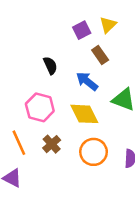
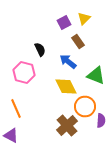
pink hexagon: (40, 107) -> (24, 72), moved
brown cross: (52, 144) -> (67, 126), moved, size x1.5
orange circle: (94, 152) -> (85, 106), moved

